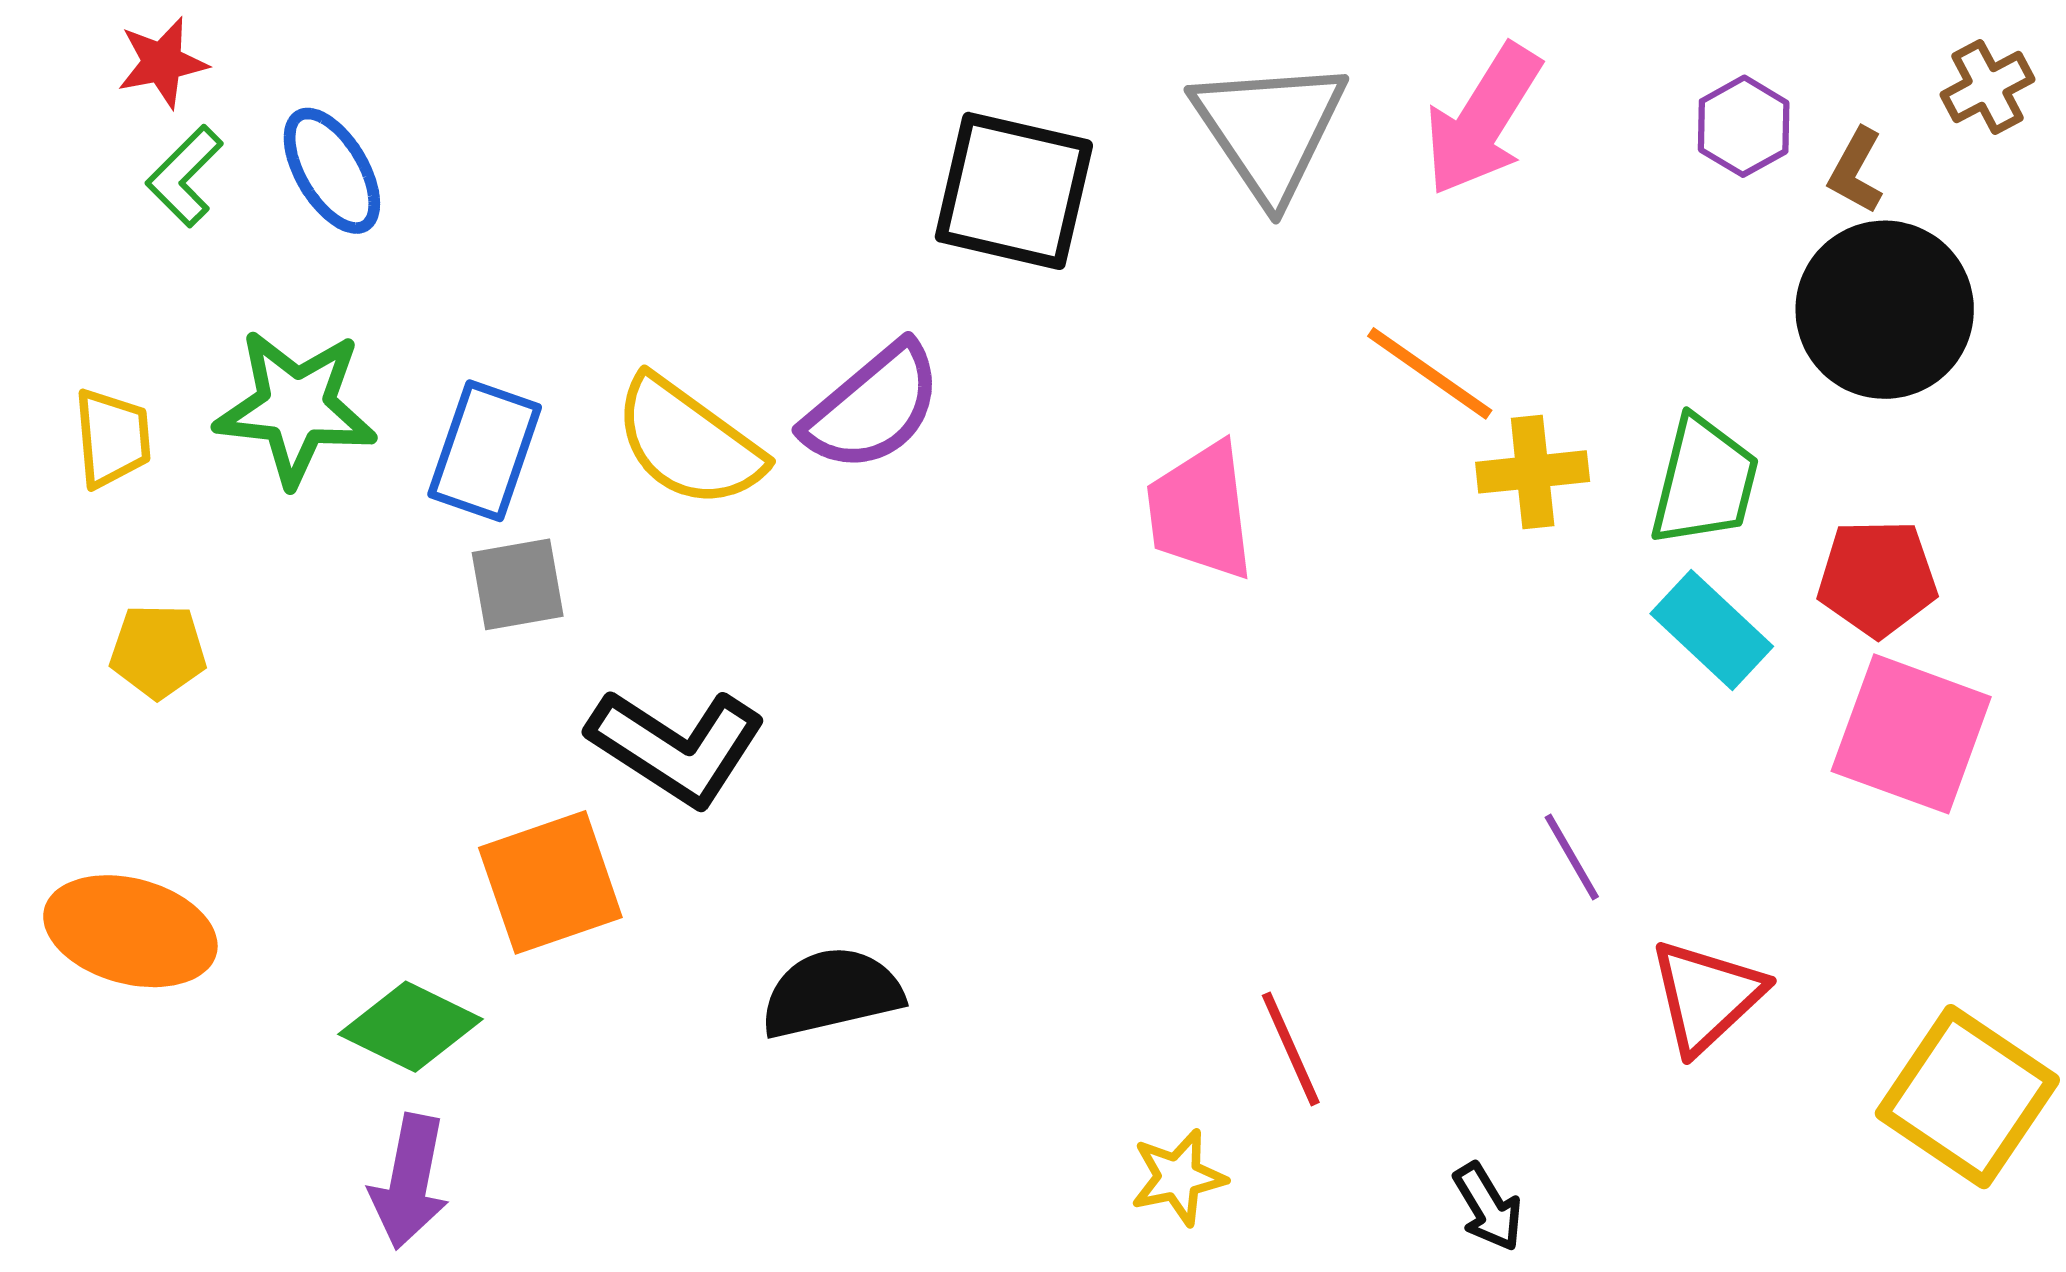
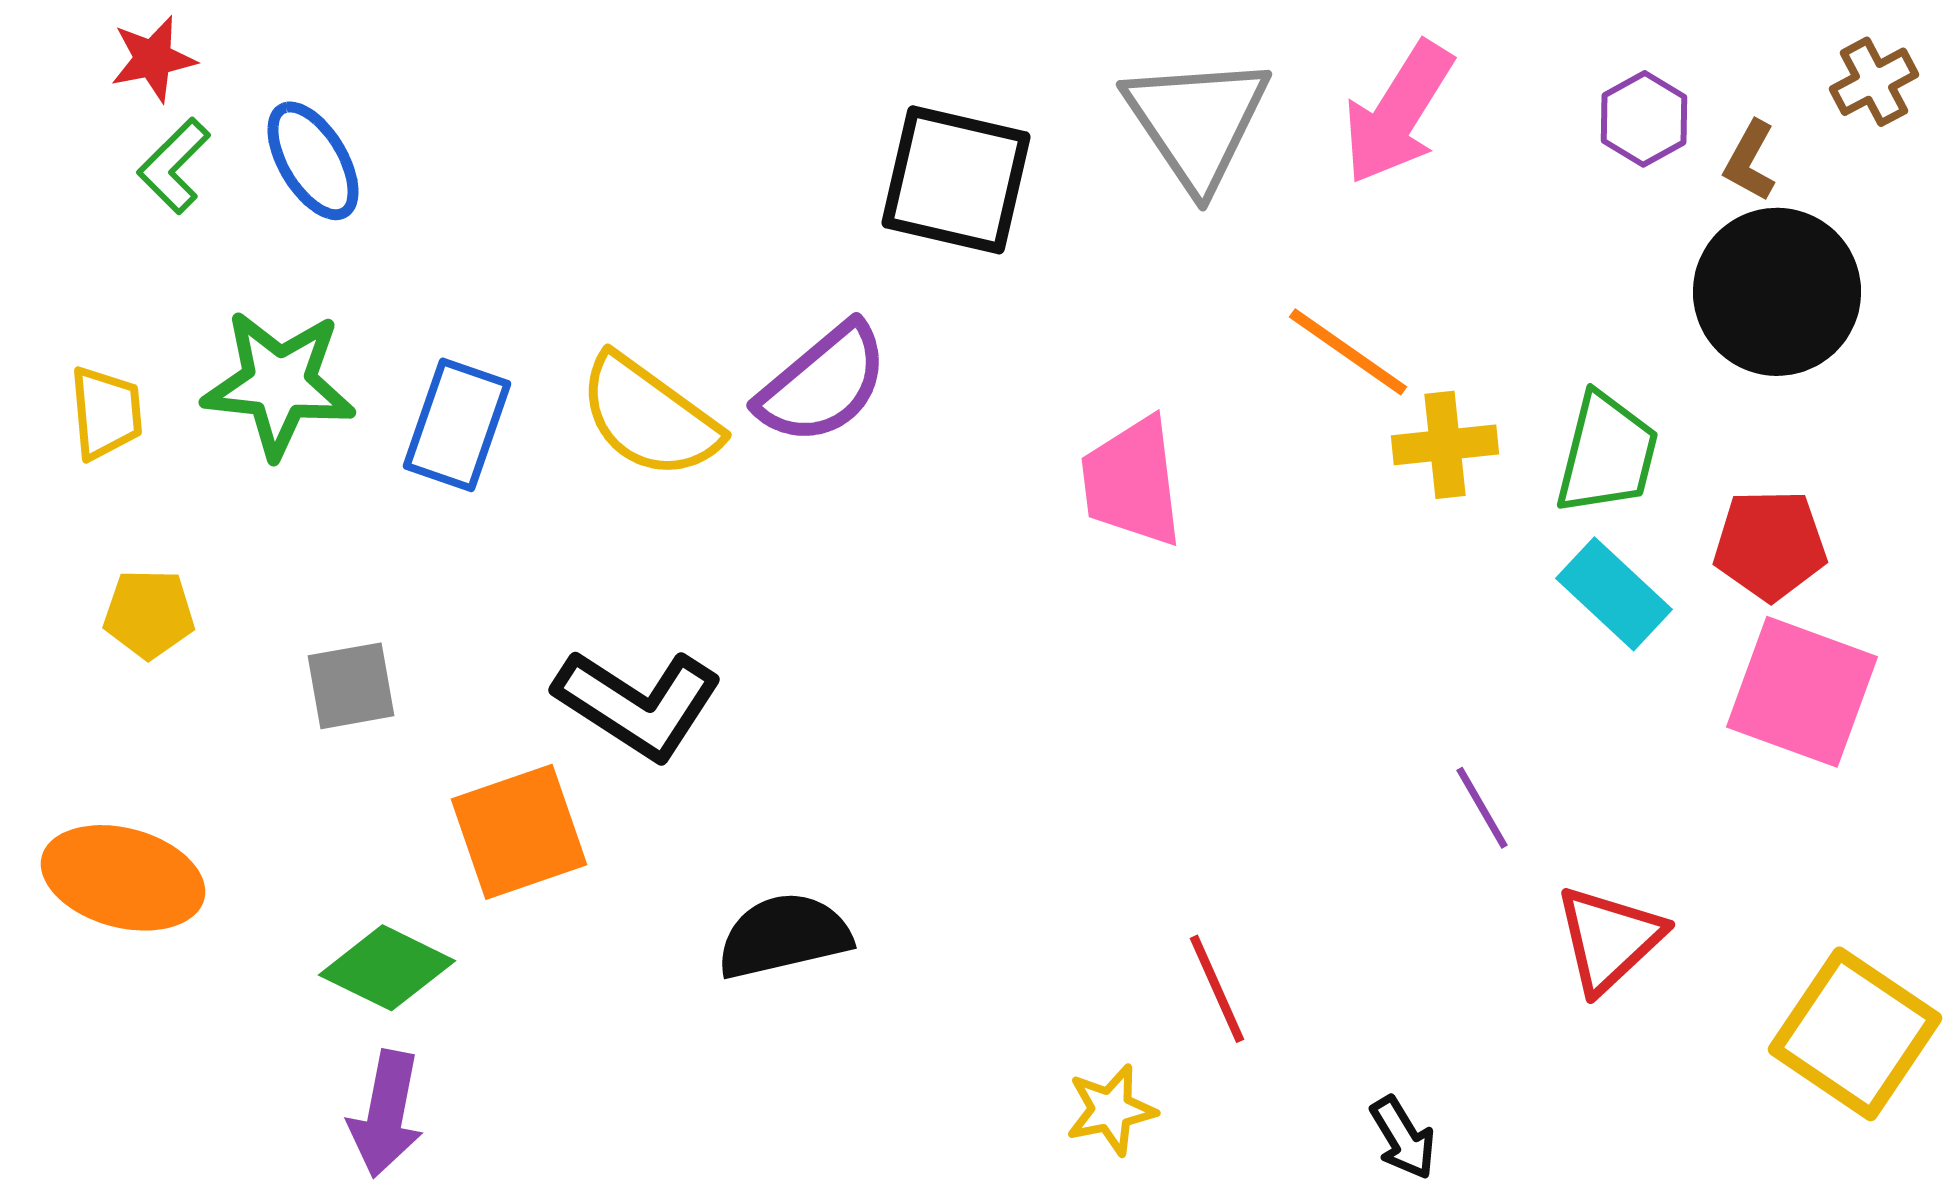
gray square: (518, 584) -> (351, 686), moved

